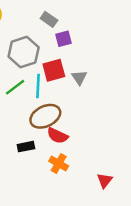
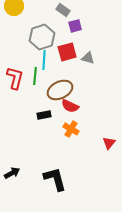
gray triangle: (79, 78) -> (88, 58), turned -40
cyan line: (38, 86) -> (44, 60), moved
green line: (15, 87) -> (35, 76), moved, turned -48

